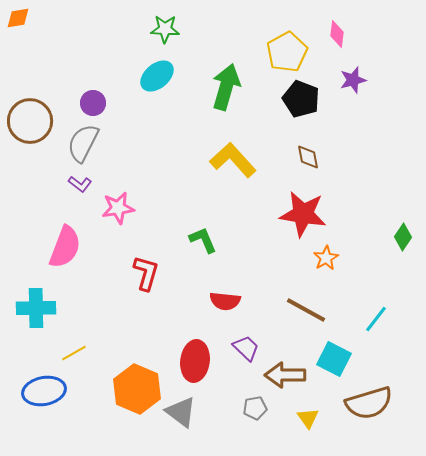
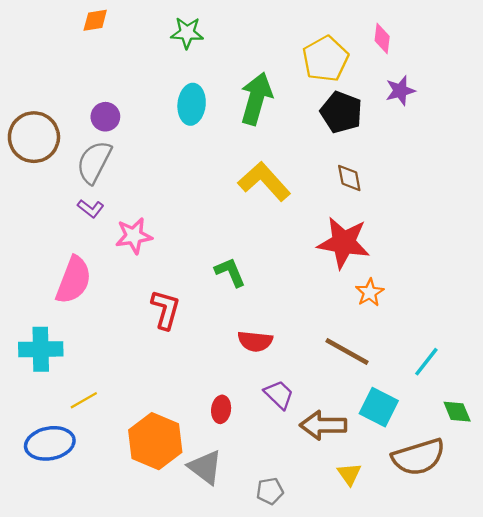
orange diamond: (18, 18) -> (95, 20), moved
cyan ellipse: (157, 76) -> (192, 104), moved, turned -44
green diamond: (403, 237) -> (457, 412), moved, turned -56
red ellipse: (195, 361) -> (221, 409), size x0.6
gray pentagon: (255, 408) -> (270, 491), moved

